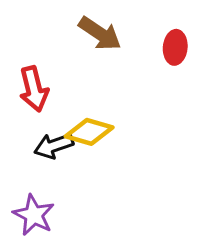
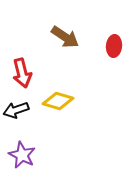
black arrow: (54, 146) -> (16, 110), moved

